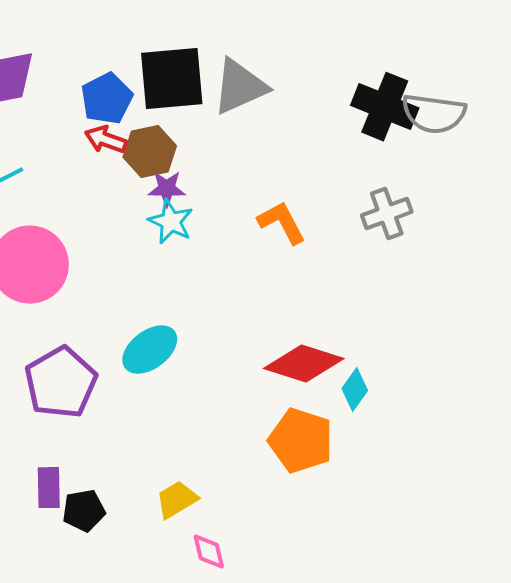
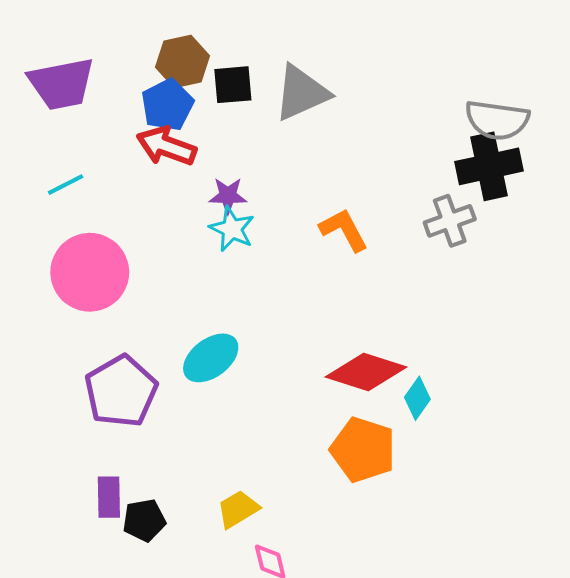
black square: (172, 79) -> (233, 85), size x0.6
black cross: (385, 107) -> (489, 166), moved, turned -34
red arrow: (106, 140) -> (166, 146), size x1.4
brown hexagon: (150, 152) -> (183, 62), moved

